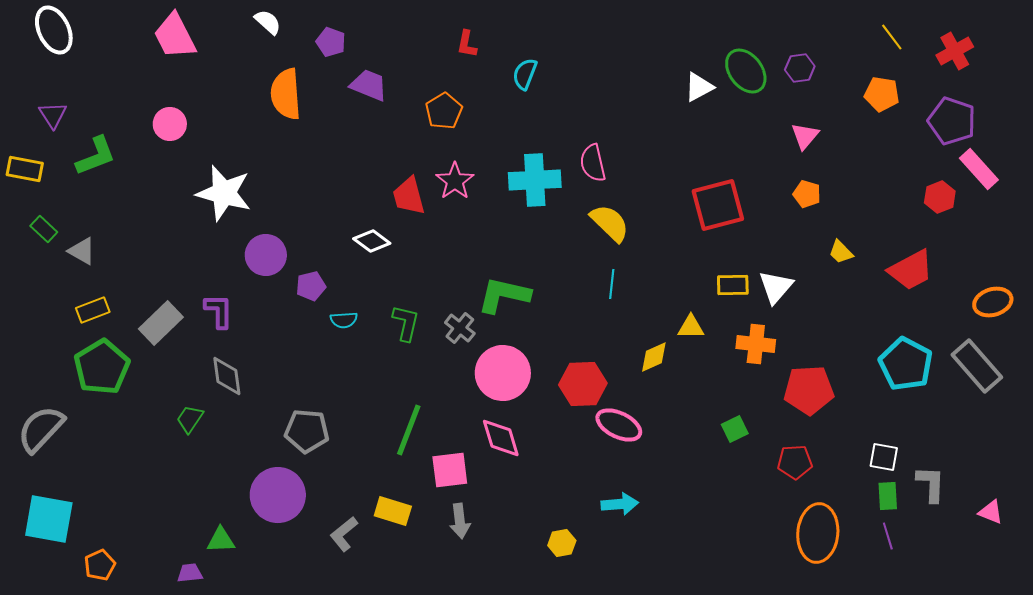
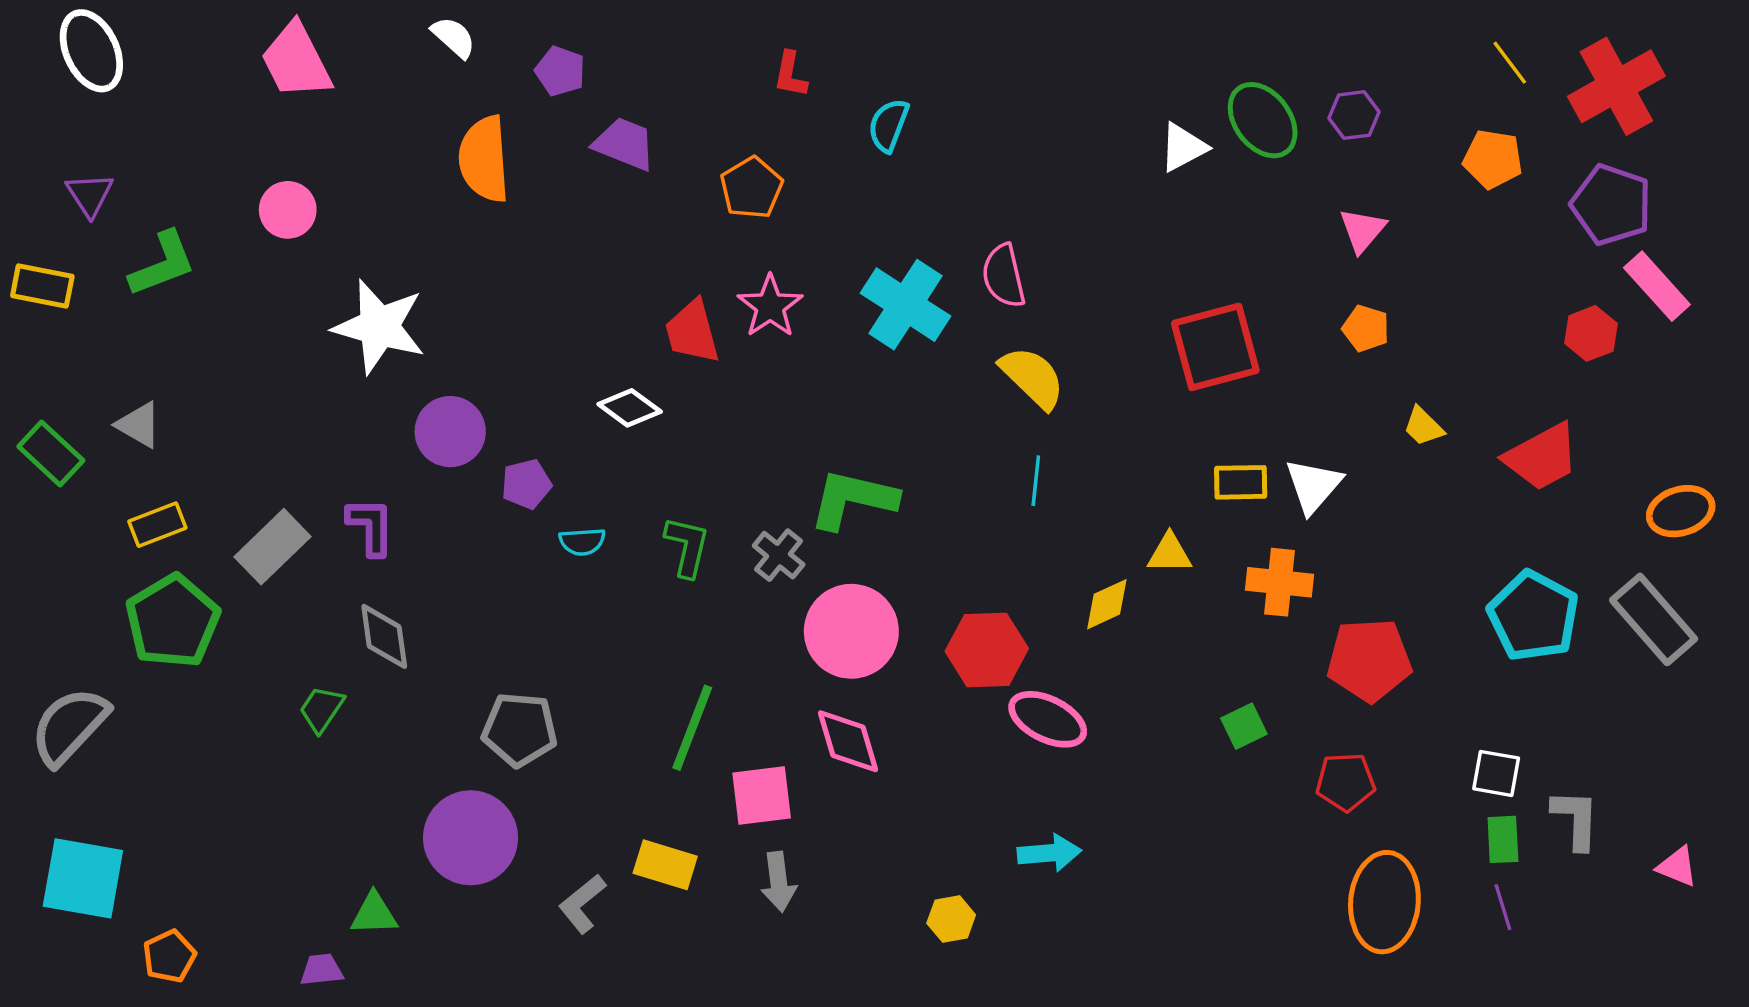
red cross: (955, 51) -> (1616, 86), size x1.5
cyan cross: (535, 180) -> (905, 305), turned 36
green rectangle: (44, 229) -> (51, 454), moved, size x1.4

